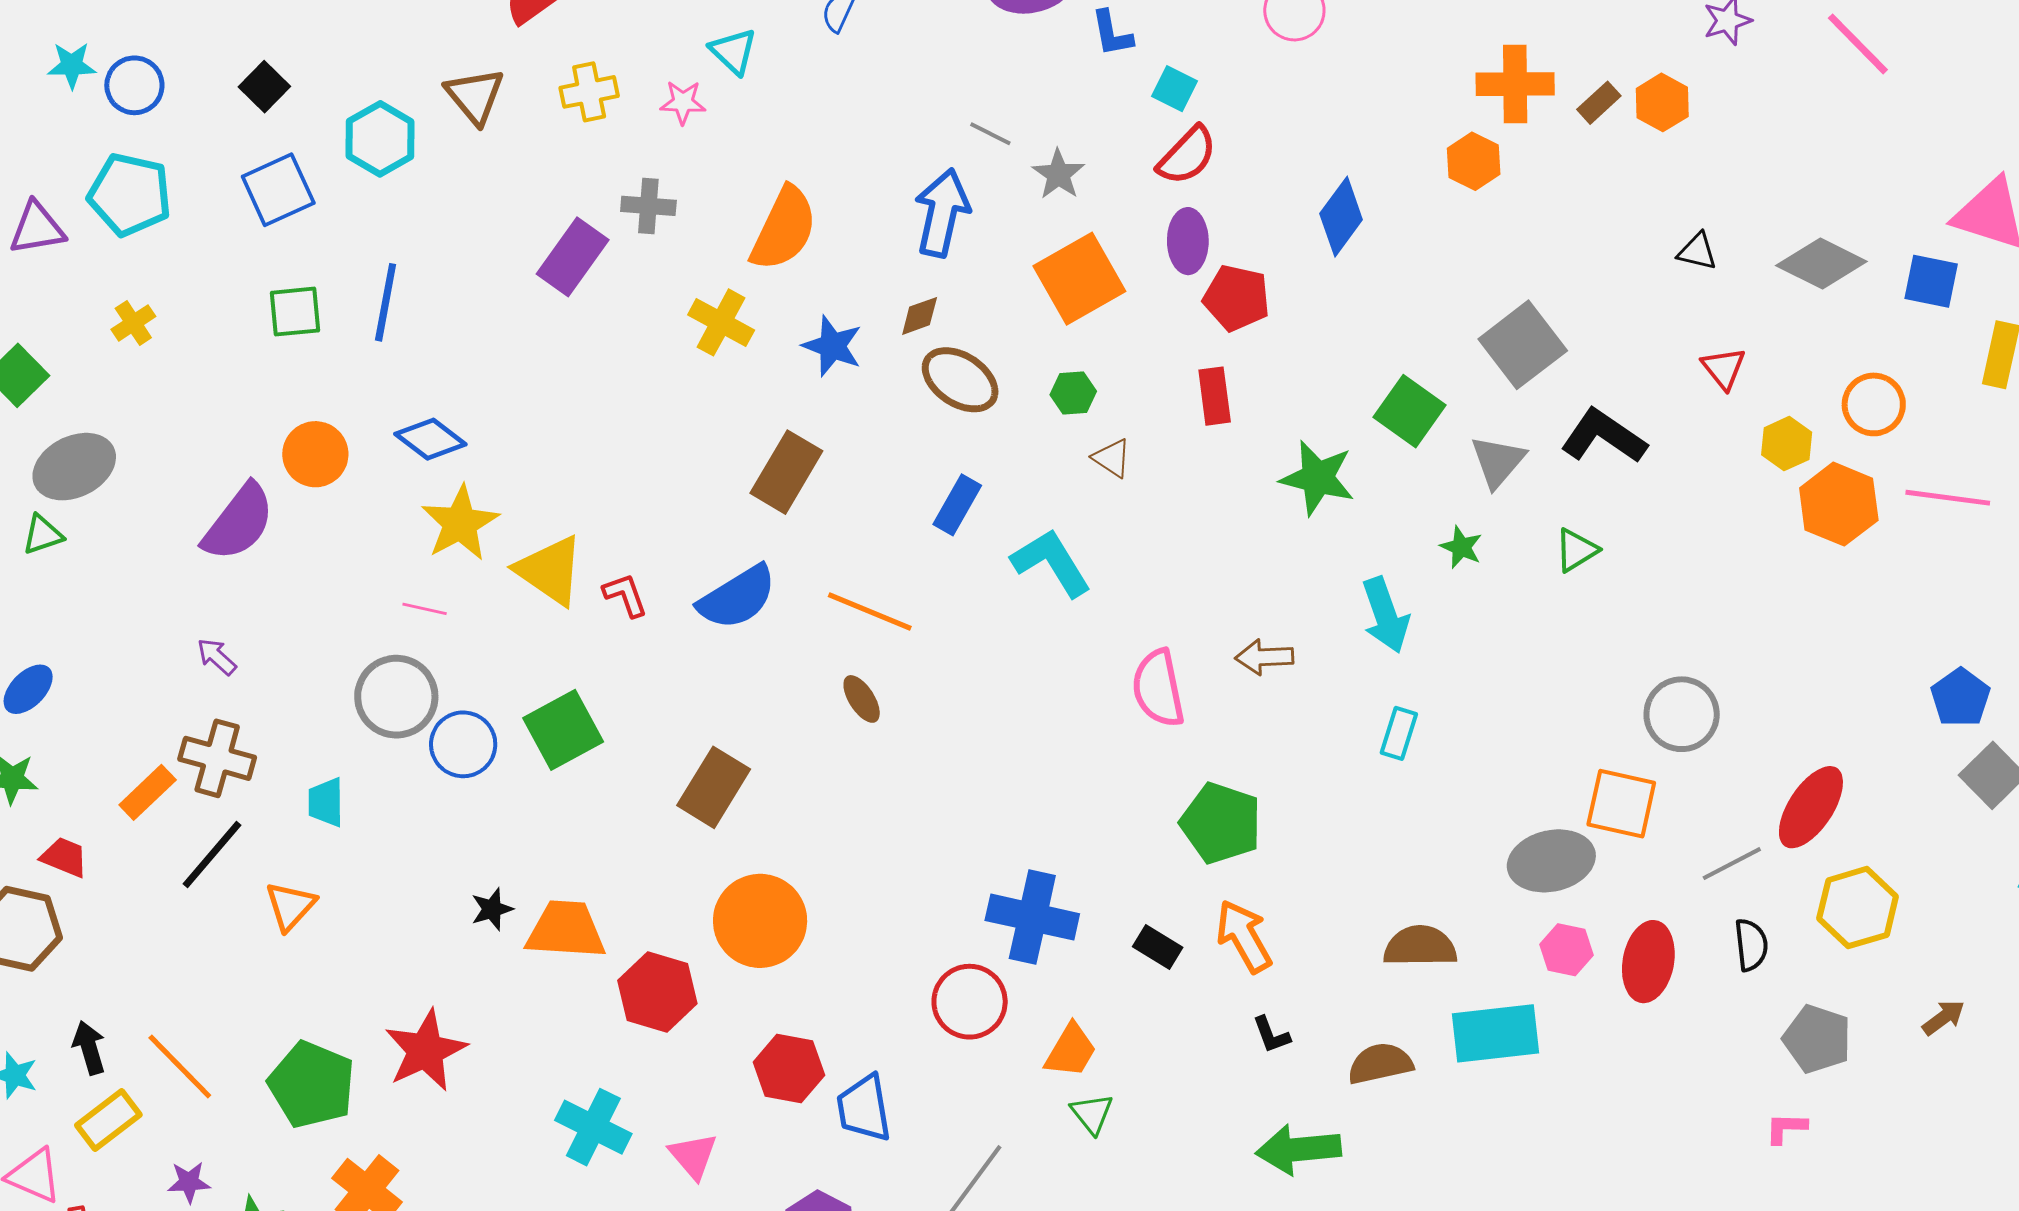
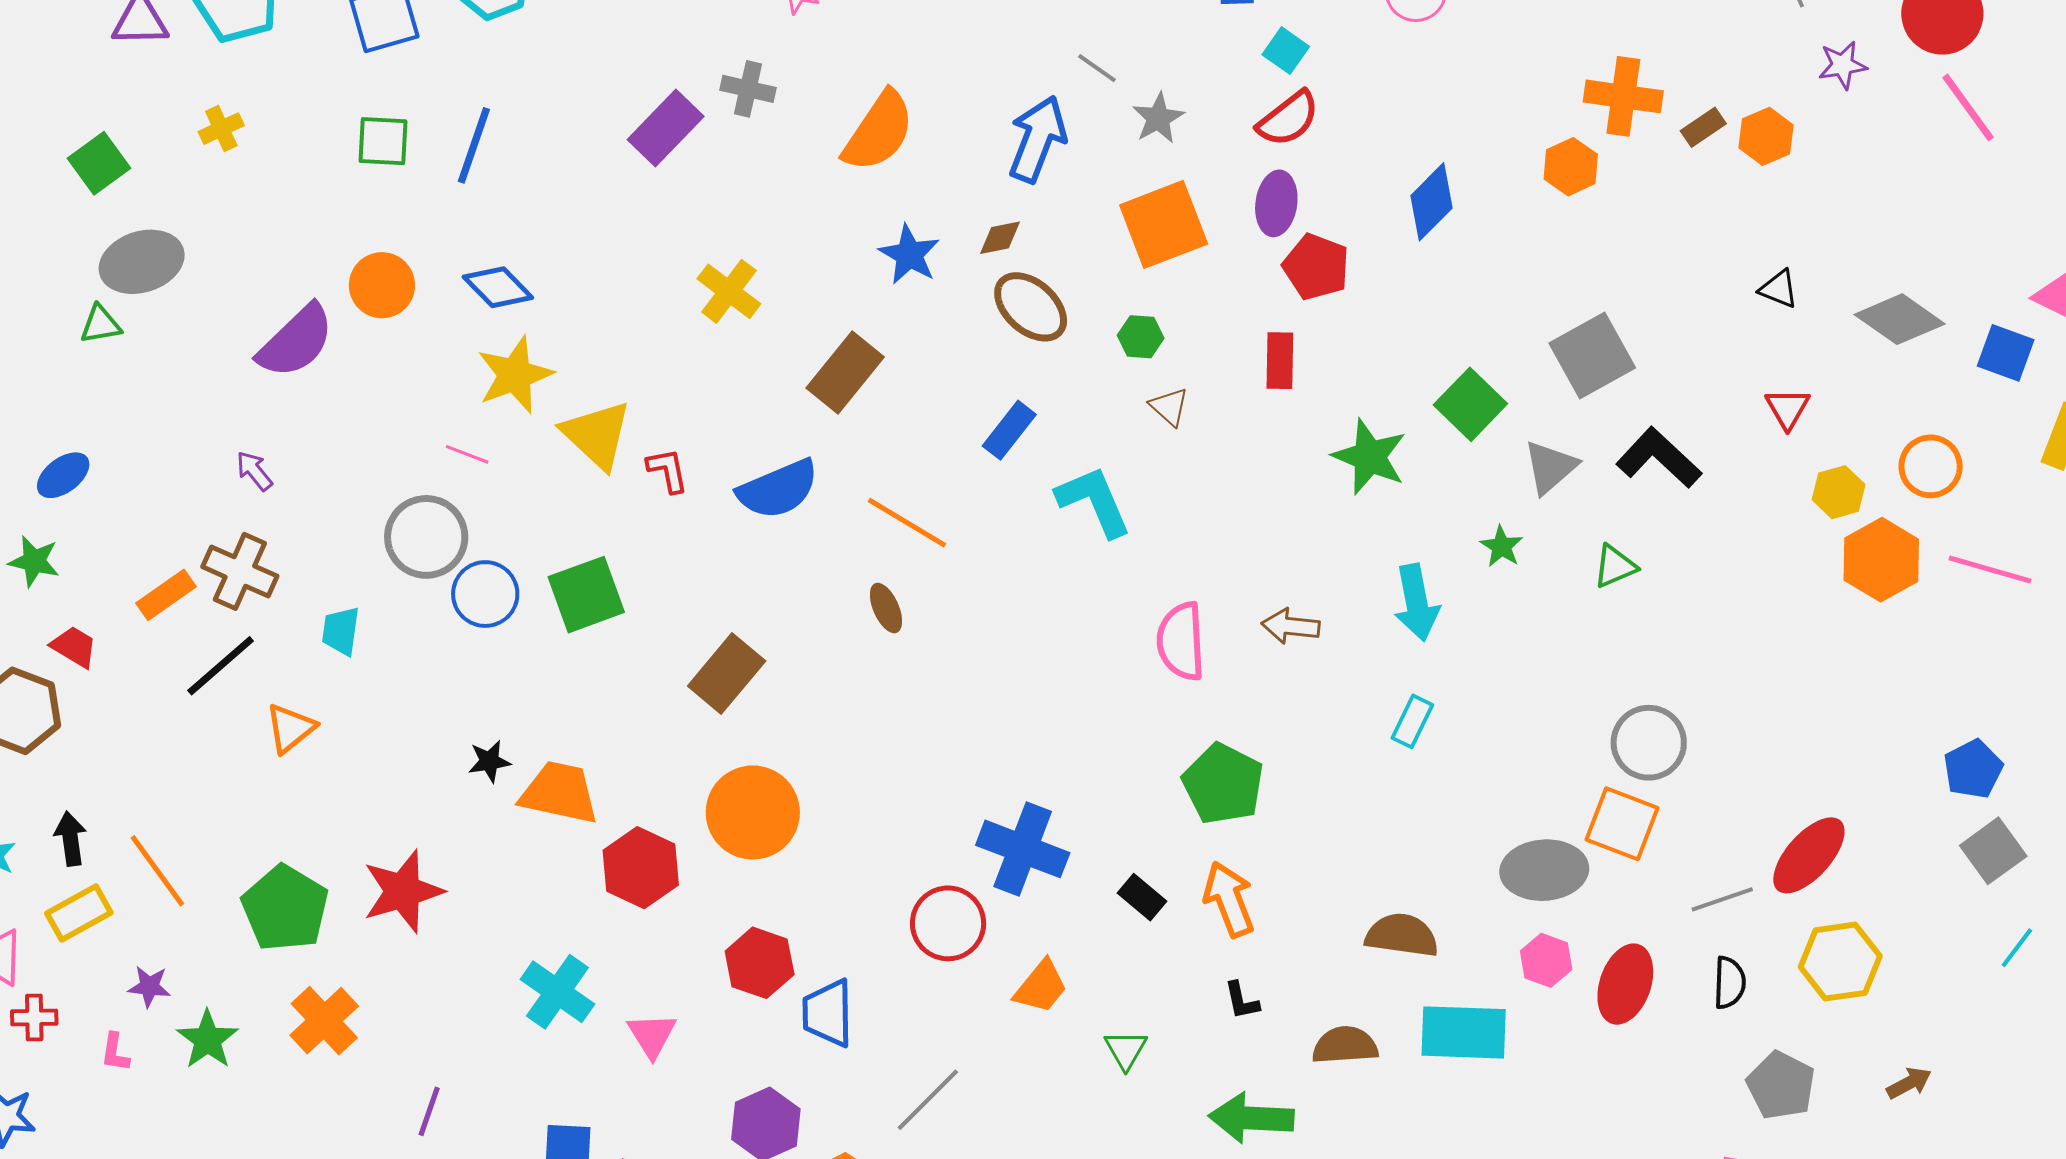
yellow cross: (721, 322) -> (729, 291), moved
gray circle: (1682, 714) -> (1649, 743), moved
green triangle: (1092, 1114) -> (1126, 1050), moved

